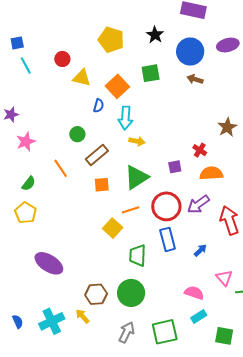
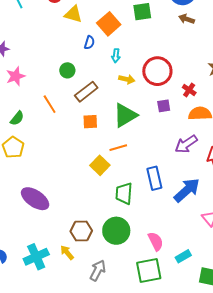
cyan arrow: (125, 118) -> (116, 56), size x0.6
red circle: (166, 206) -> (157, 71), moved
blue arrow: (200, 250) -> (187, 190), size x2.0
pink semicircle: (194, 293) -> (156, 241), moved, turned 42
gray arrow: (127, 332) -> (98, 270), moved

